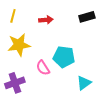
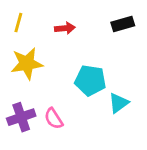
pink semicircle: (43, 68) -> (54, 119), moved
cyan triangle: (84, 83) -> (119, 103), moved

